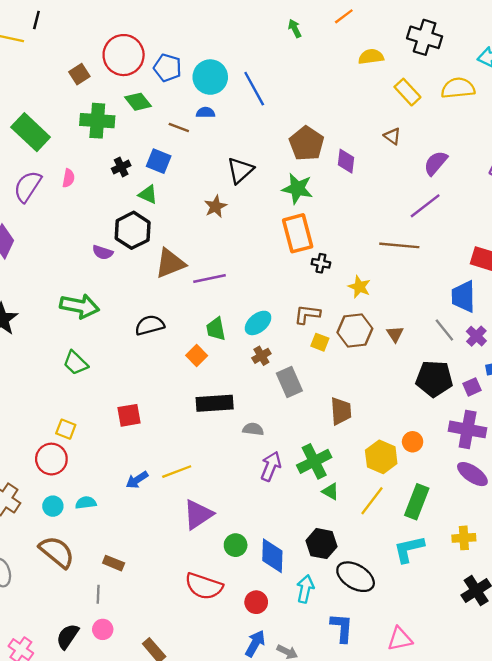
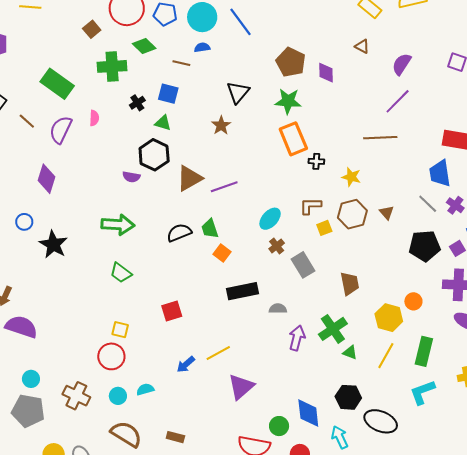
green trapezoid: (216, 329) -> (210, 229), moved
yellow square: (320, 342) -> (324, 228), turned -35
green circle: (236, 545) -> (279, 426), moved
cyan arrow: (305, 589) -> (340, 437), turned -30

